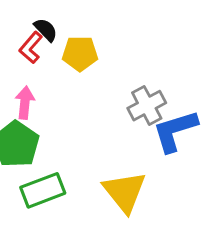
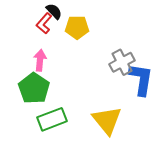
blue L-shape: (175, 131) -> (141, 79), turned 116

